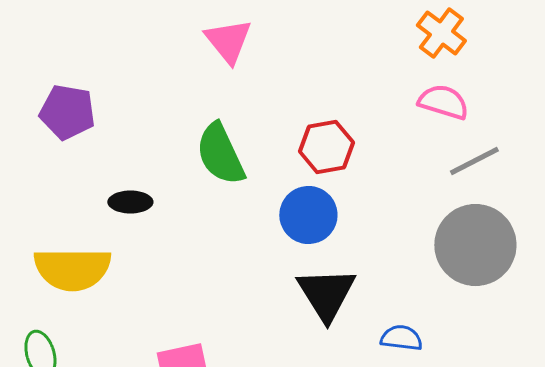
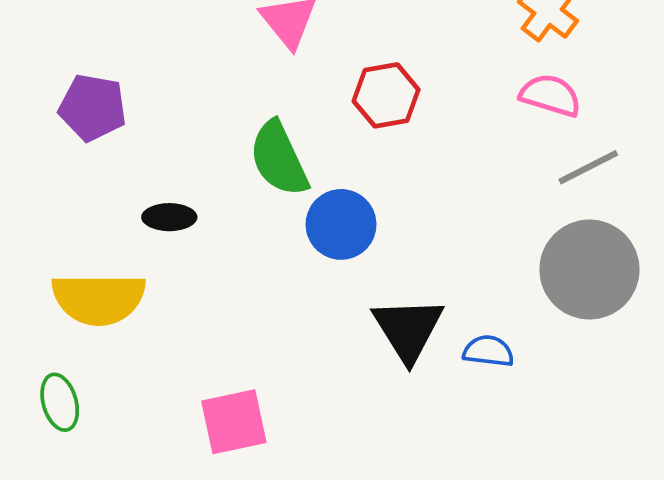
red hexagon: (326, 147) -> (386, 95), moved
blue circle: (308, 215) -> (341, 224), moved
blue semicircle: (401, 338) -> (488, 351), moved

